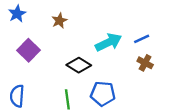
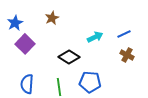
blue star: (17, 14) -> (15, 23), moved
cyan arrow: (108, 42) -> (95, 37), size x0.7
blue semicircle: (17, 96) -> (27, 84), moved

